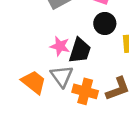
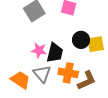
black circle: (105, 23) -> (81, 40), moved
orange cross: (85, 91) -> (68, 73), moved

